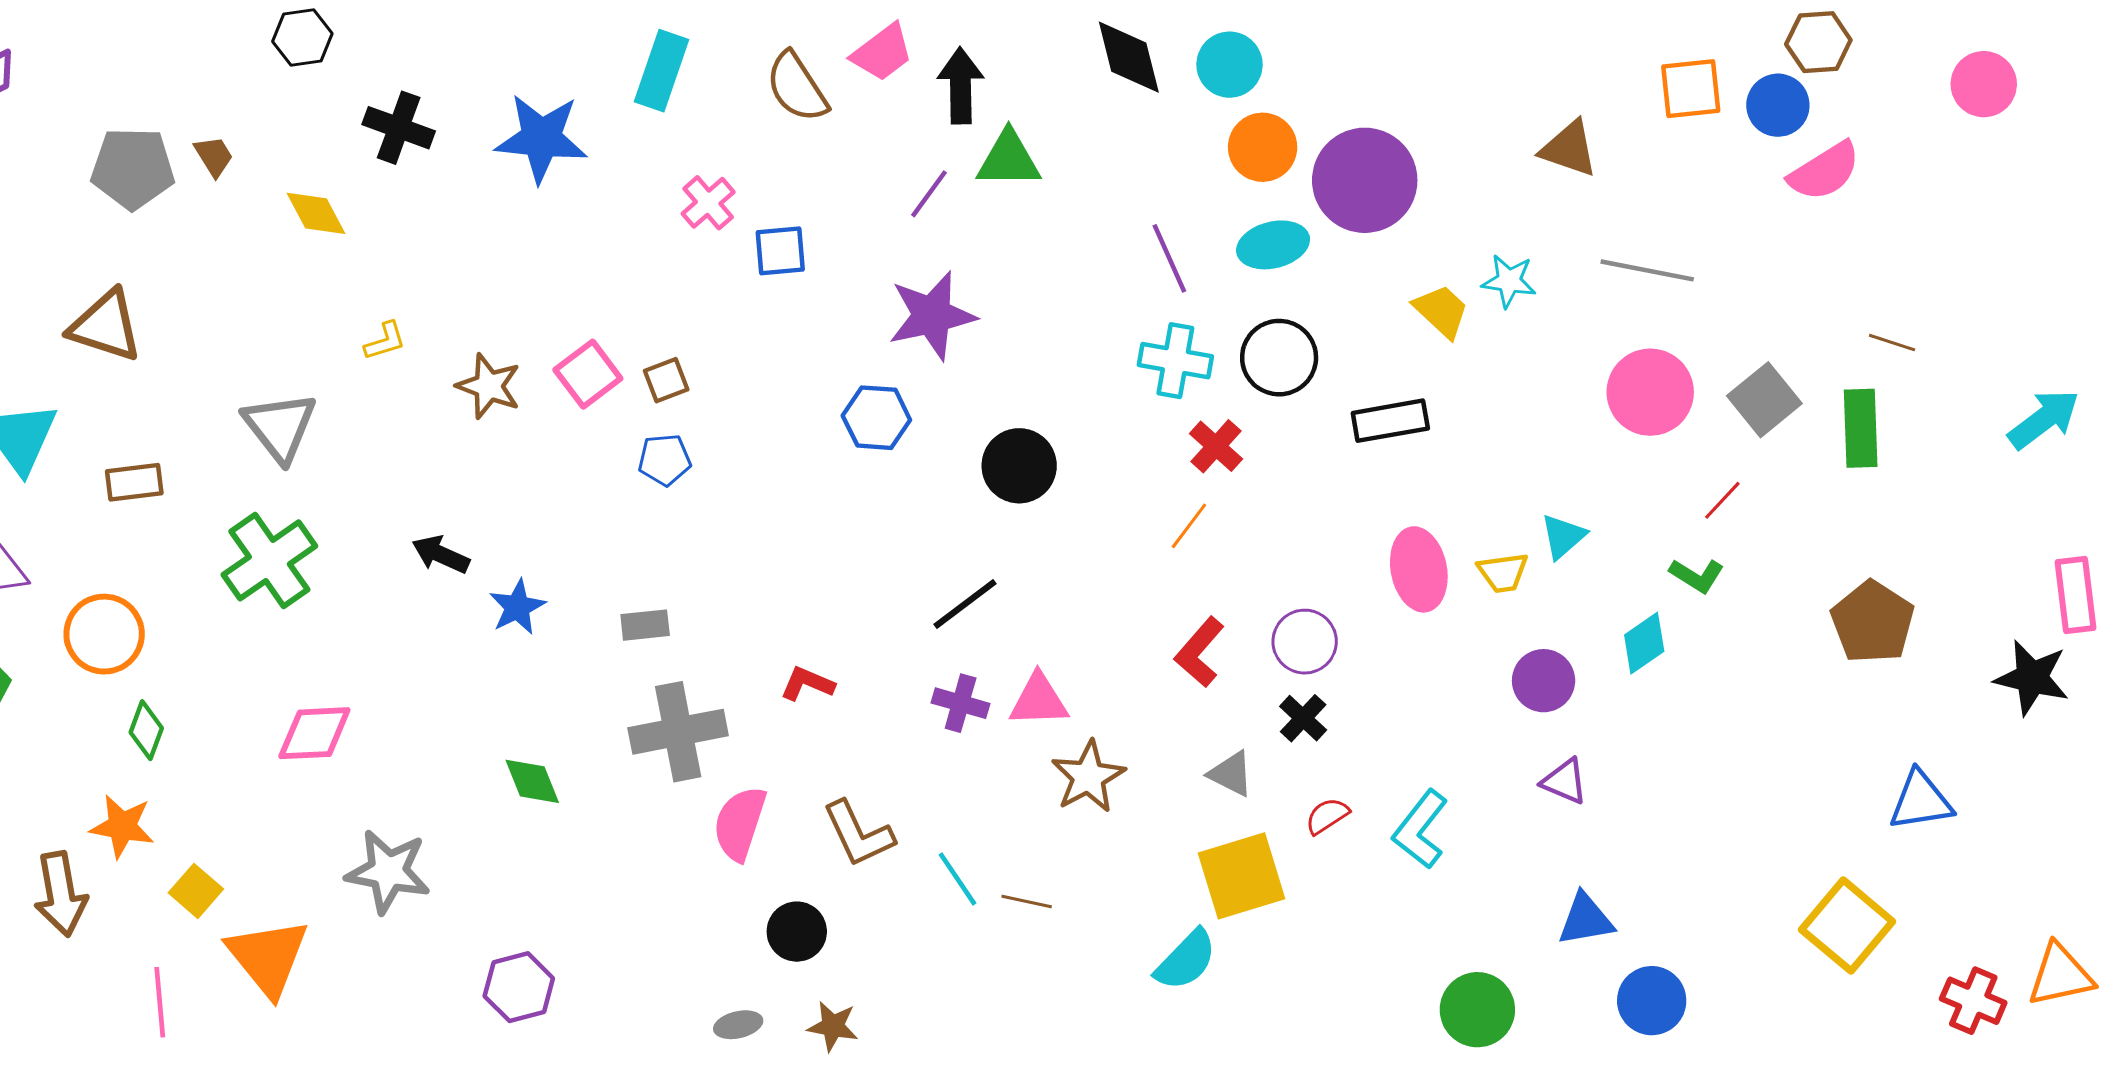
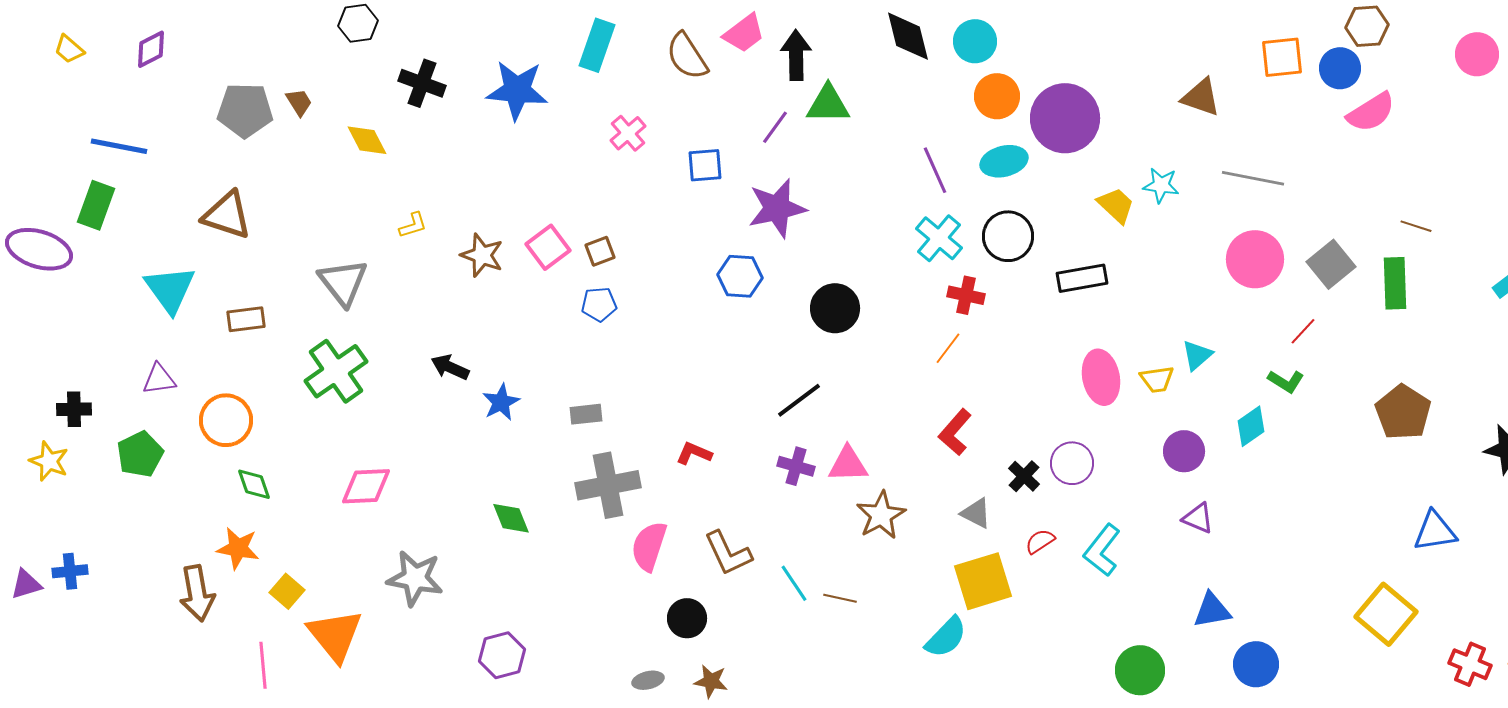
blue square: (780, 251) -> (705, 165), moved
cyan cross: (1175, 361) -> (939, 238), turned 30
red cross: (1216, 446) -> (966, 295), turned -30
purple circle: (1305, 642) -> (1072, 463), moved
green diamond: (146, 730) -> (254, 484), turned -39

